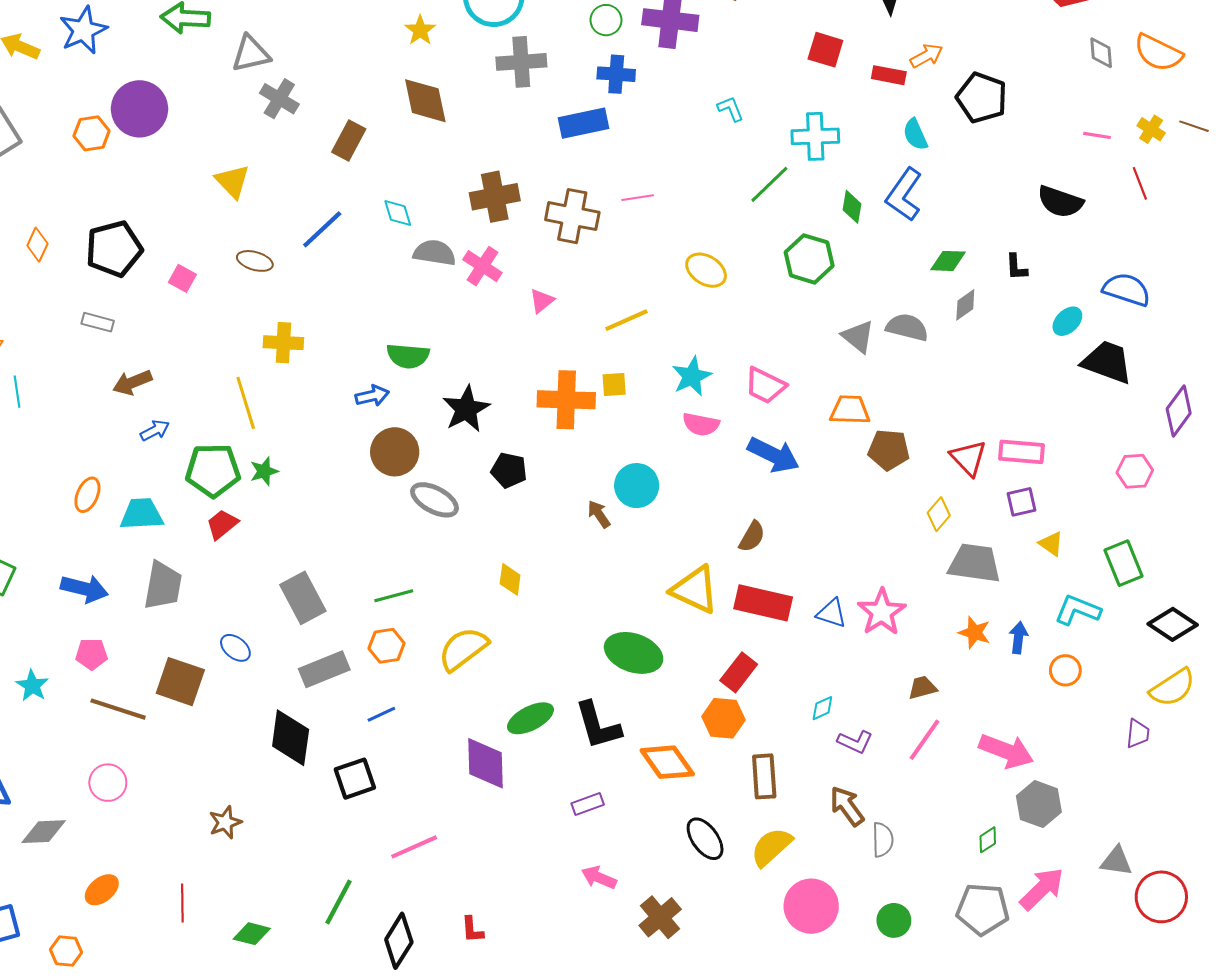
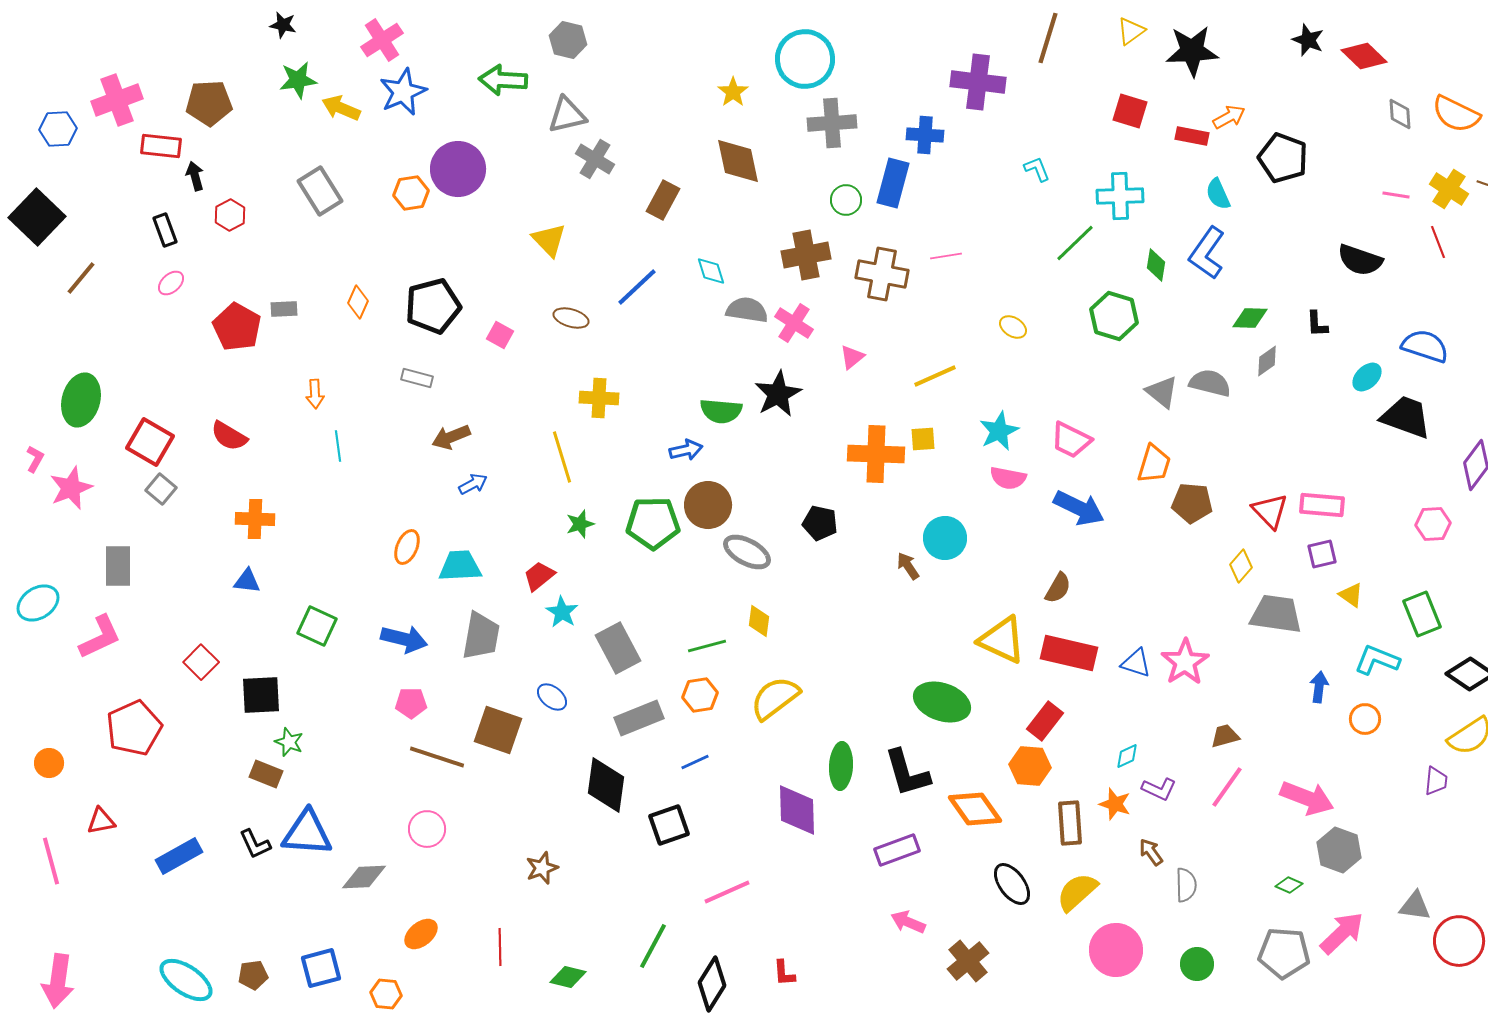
green circle: (606, 20) -> (846, 200), moved
blue rectangle: (584, 123) -> (893, 183), turned -63
yellow cross: (1151, 129) -> (1449, 189), size x1.4
yellow ellipse: (706, 270) -> (1013, 327), size x0.7
black star: (466, 409) -> (778, 394), moved
orange trapezoid: (850, 410) -> (1154, 464), turned 105
green pentagon: (213, 470) -> (653, 523), moved
yellow diamond: (510, 579) -> (759, 621), moved
orange star: (975, 633) -> (1115, 804), moved
cyan star: (32, 686) -> (562, 612), moved
green ellipse: (530, 718) -> (841, 766), turned -60
purple rectangle: (588, 804) -> (897, 850), size x1.4
brown arrow: (847, 806) -> (1151, 852), size x0.7
green diamond: (988, 840) -> (1289, 885), turned 56

